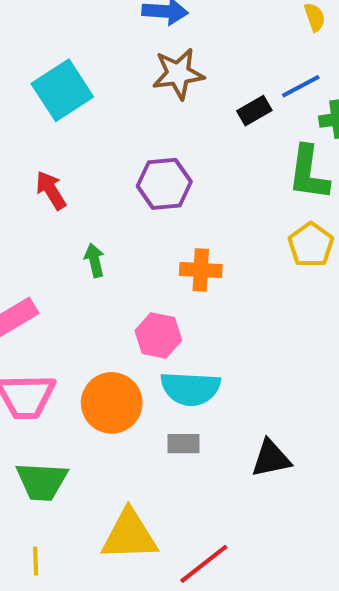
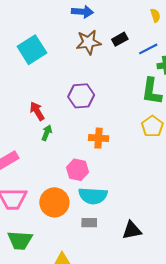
black rectangle: (254, 111) -> (120, 39), moved
red arrow: (51, 190) -> (37, 111), moved
green arrow: (94, 260) -> (47, 133), turned 35

